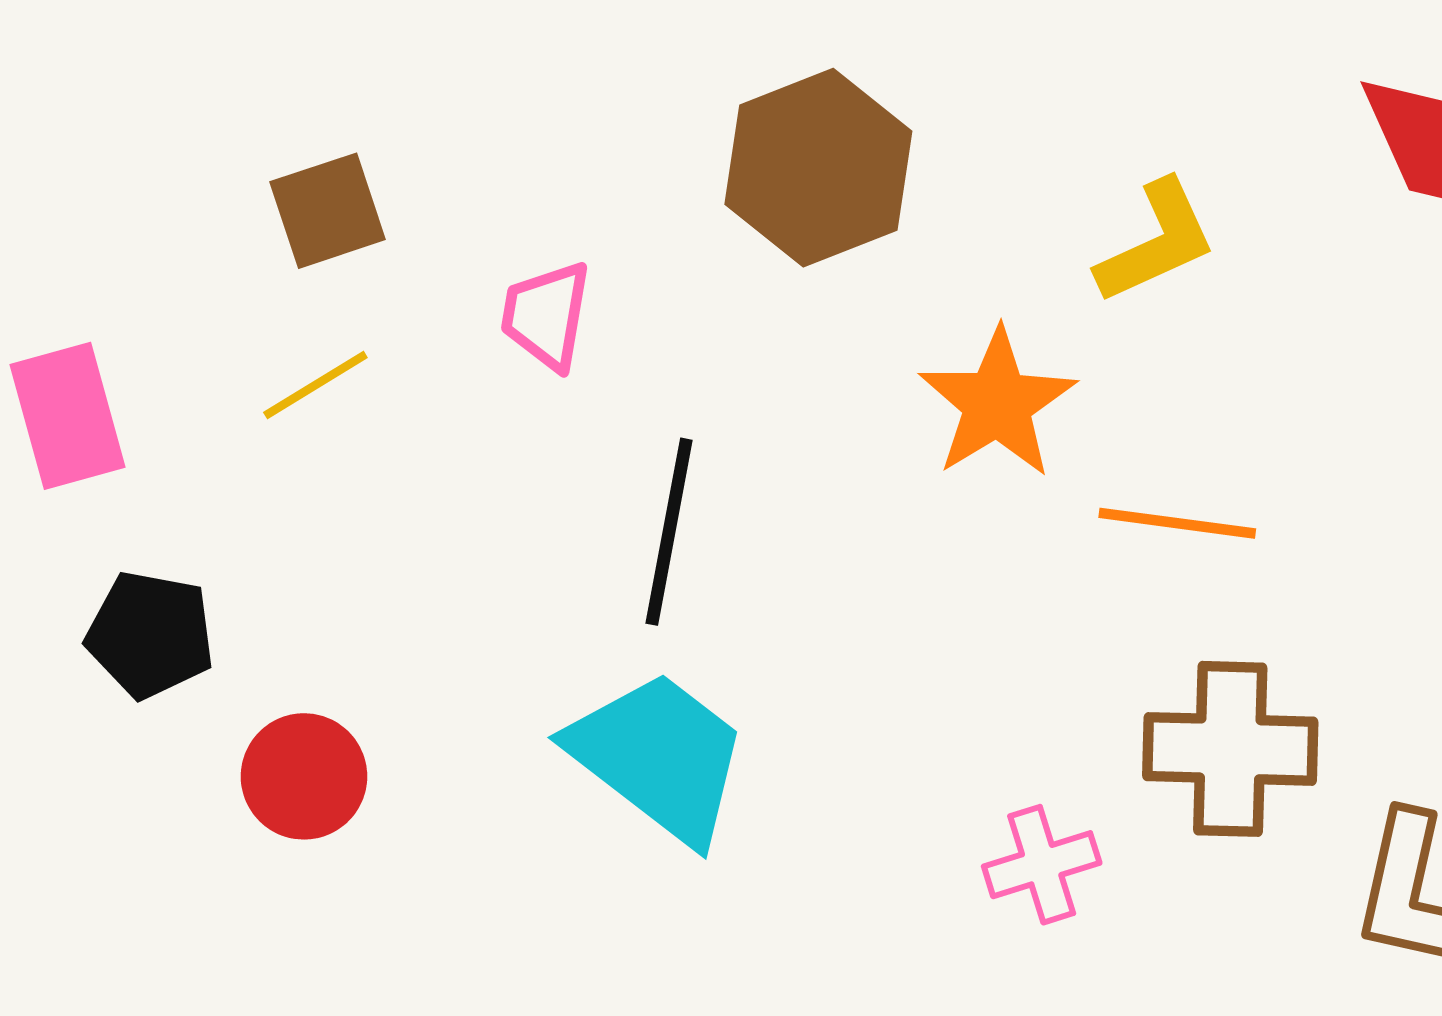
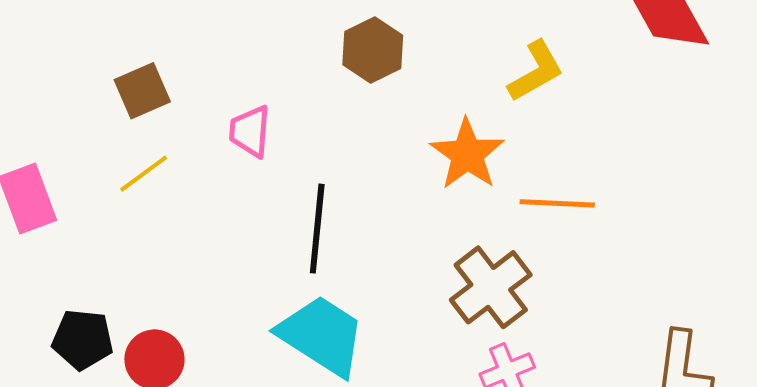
brown hexagon: (818, 168) -> (373, 50), size x0.7
black pentagon: (150, 635) -> (83, 339), moved
brown cross: (1230, 749) -> (491, 287), moved, turned -34

